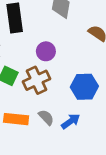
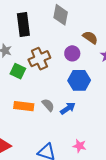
purple circle: (46, 51) -> (72, 53), moved
brown cross: (37, 80) -> (39, 59), moved

